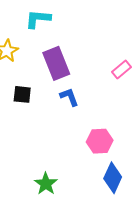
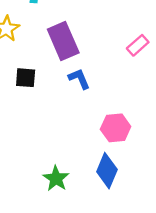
blue diamond: (113, 178) -> (107, 171), moved

